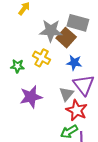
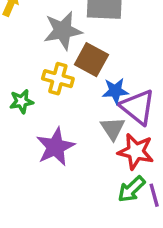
brown square: (66, 38) -> (91, 60), moved
blue star: (74, 63) -> (115, 91), moved

